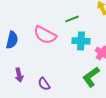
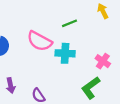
cyan cross: (81, 41) -> (65, 53), moved

